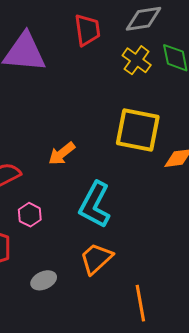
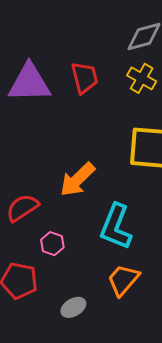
red trapezoid: (87, 30) -> (85, 78), moved
orange arrow: (62, 154) -> (77, 179), size x1.4

